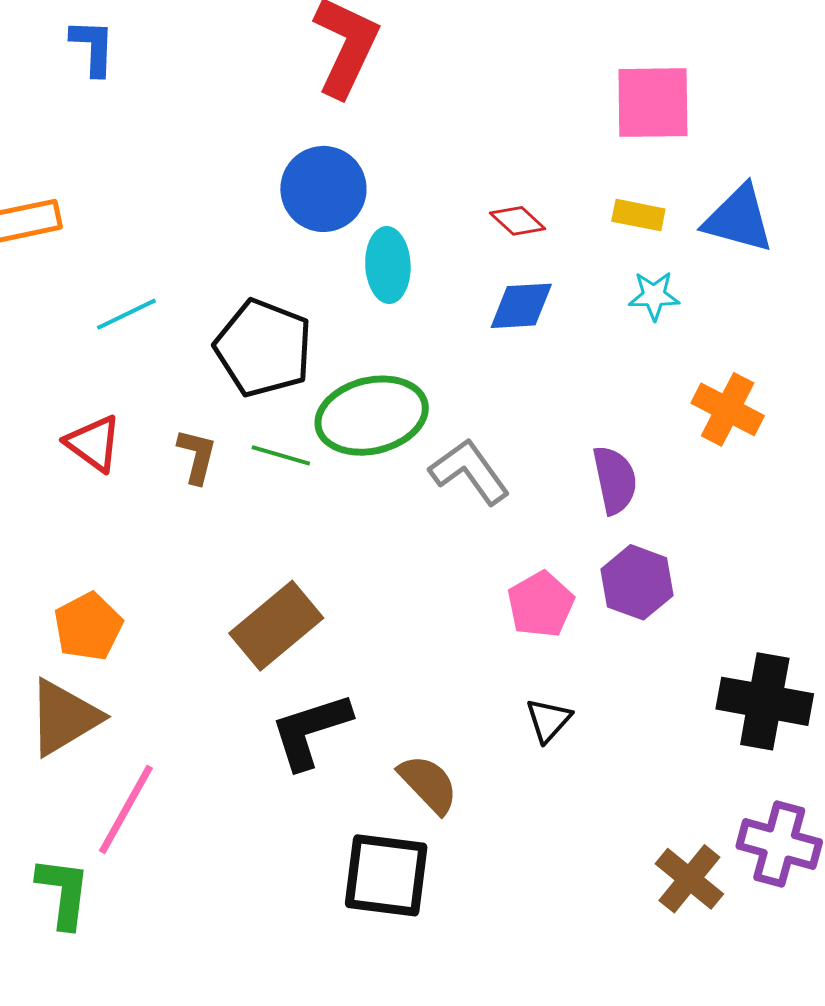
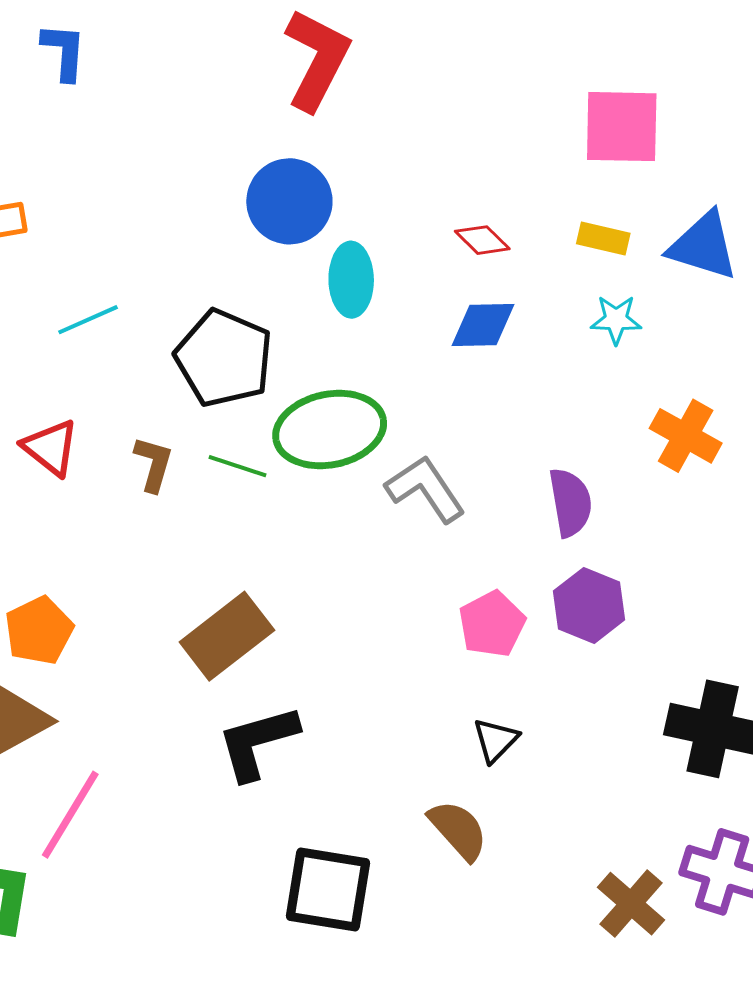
brown semicircle: (428, 784) -> (458, 830), moved

